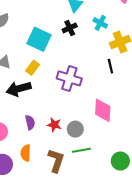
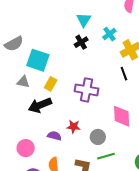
cyan cross: (100, 23) -> (109, 34), turned 32
cyan square: (39, 39) -> (38, 60), moved
purple semicircle: (30, 122) -> (54, 136), turned -56
red star: (54, 125) -> (74, 127), moved

